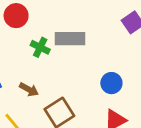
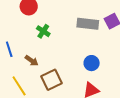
gray rectangle: (70, 39) -> (88, 24), moved

